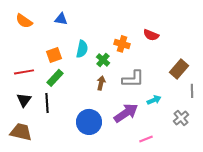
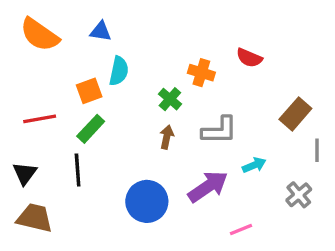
orange semicircle: (24, 21) -> (40, 35), size x1.4
cyan semicircle: (82, 49) -> (119, 71), moved
black triangle: (24, 100) -> (25, 173), moved

